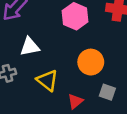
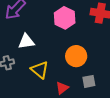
gray square: (107, 92) -> (89, 81), turned -32

